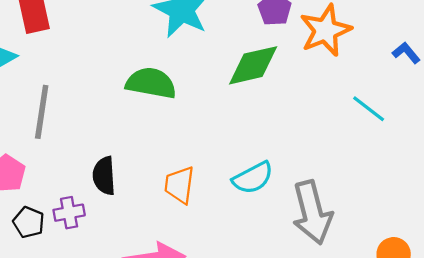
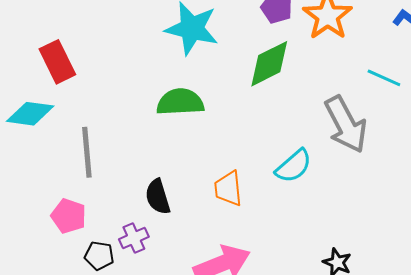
gray arrow: (312, 212) -> (346, 124), moved

